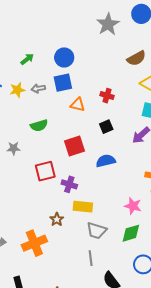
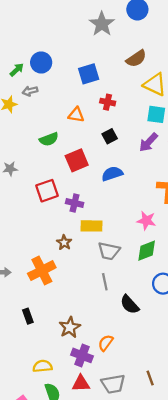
blue circle: (64, 57) -> (41, 62), moved
blue square: (63, 83) -> (89, 74), moved
gray arrow: (38, 88) -> (30, 91), moved
green semicircle: (39, 125) -> (49, 139), moved

